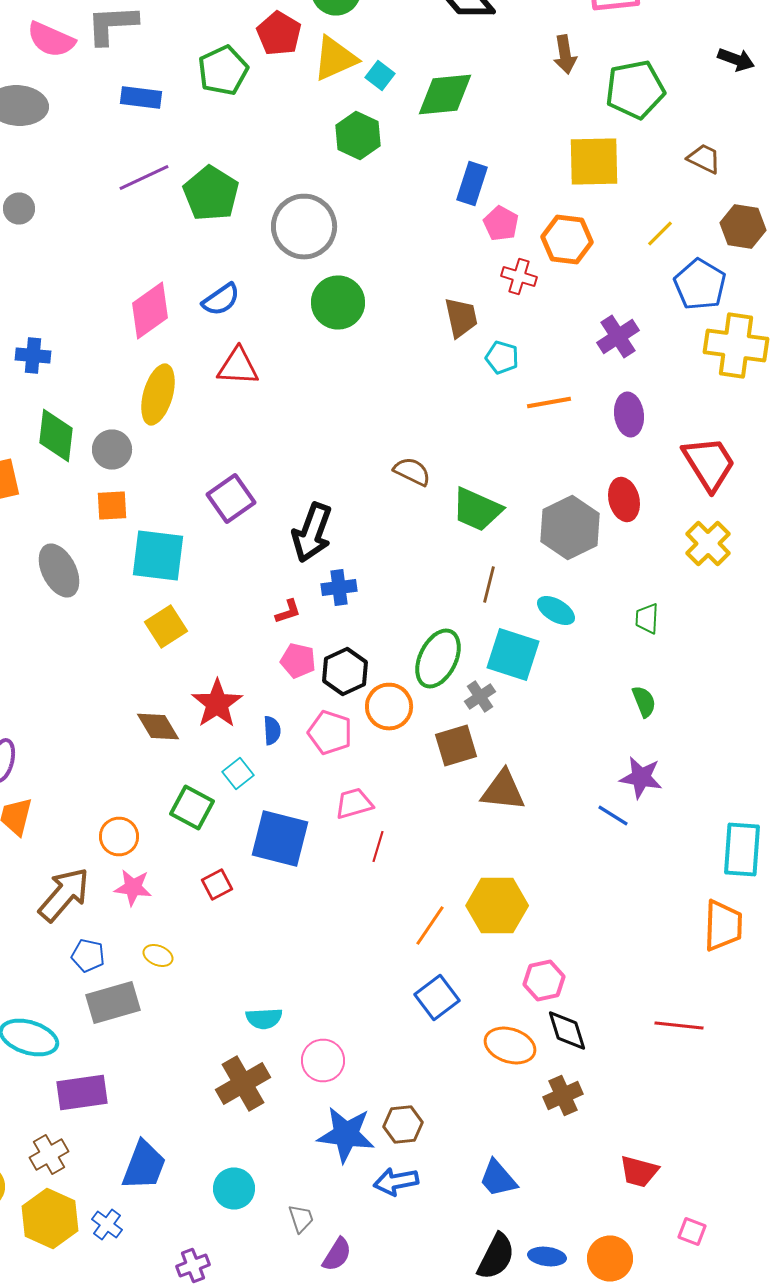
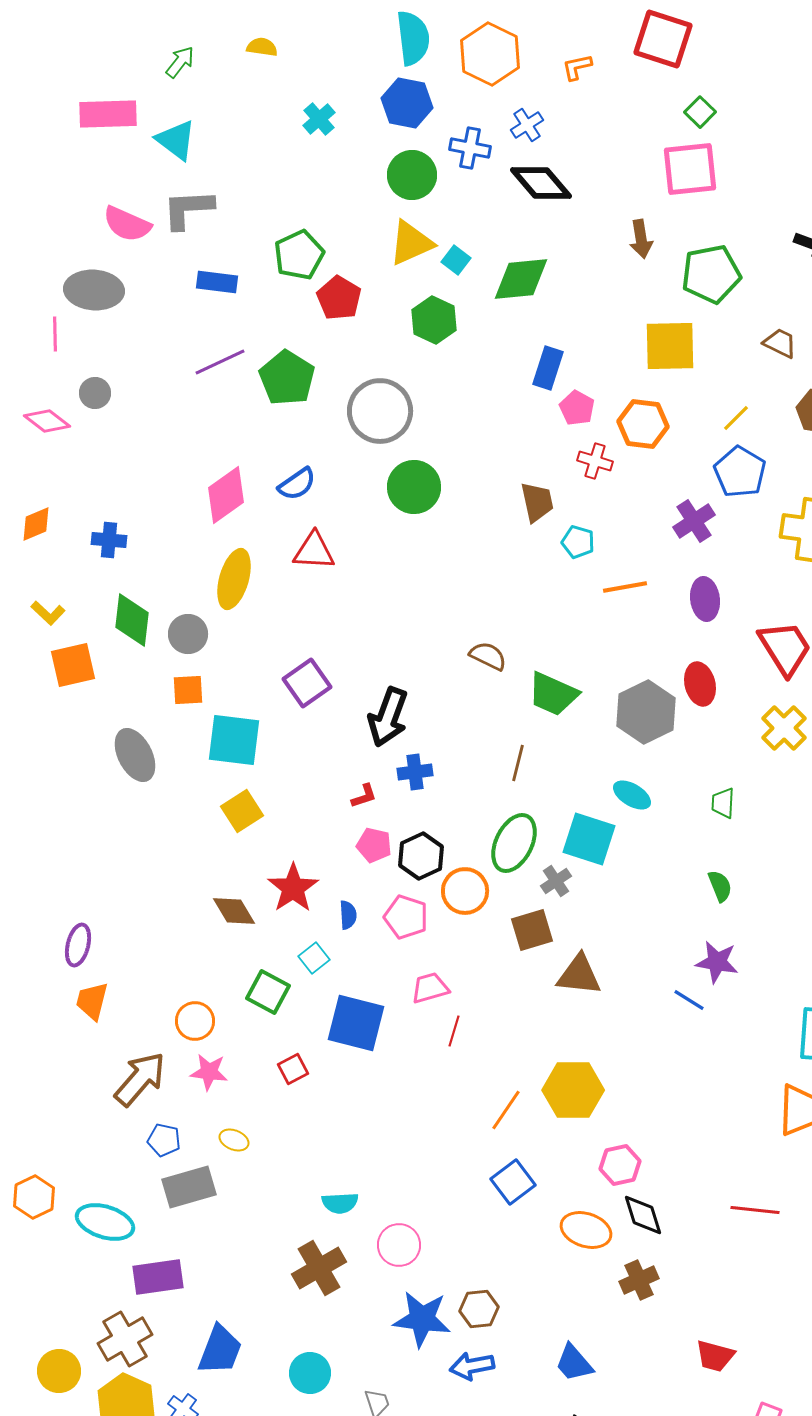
red pentagon: (279, 34) -> (339, 298), moved
blue pentagon: (700, 284) -> (740, 472), moved
brown line: (489, 584) -> (518, 763), moved
brown cross: (49, 1154) -> (125, 1339), size x1.4

